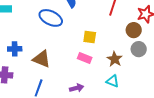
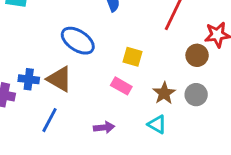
blue ellipse: (51, 18) -> (78, 41), moved
blue cross: (15, 49) -> (29, 79), moved
gray circle: (139, 49) -> (196, 95), moved

